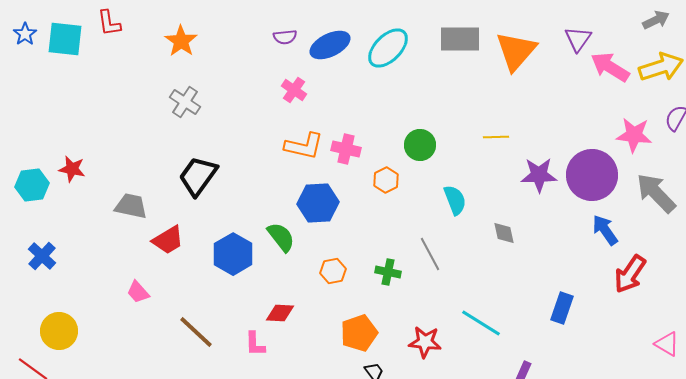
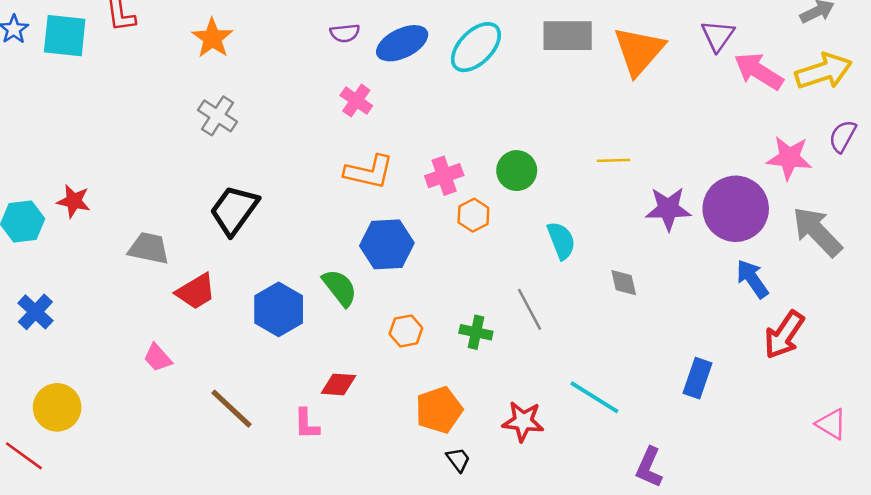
pink cross: (346, 149) -> (444, 176), moved, turned -32

